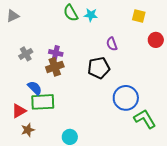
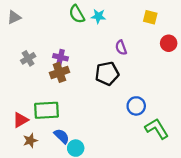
blue semicircle: (35, 88) -> (62, 136), moved
blue circle: (126, 98) -> (136, 106), size x0.7

